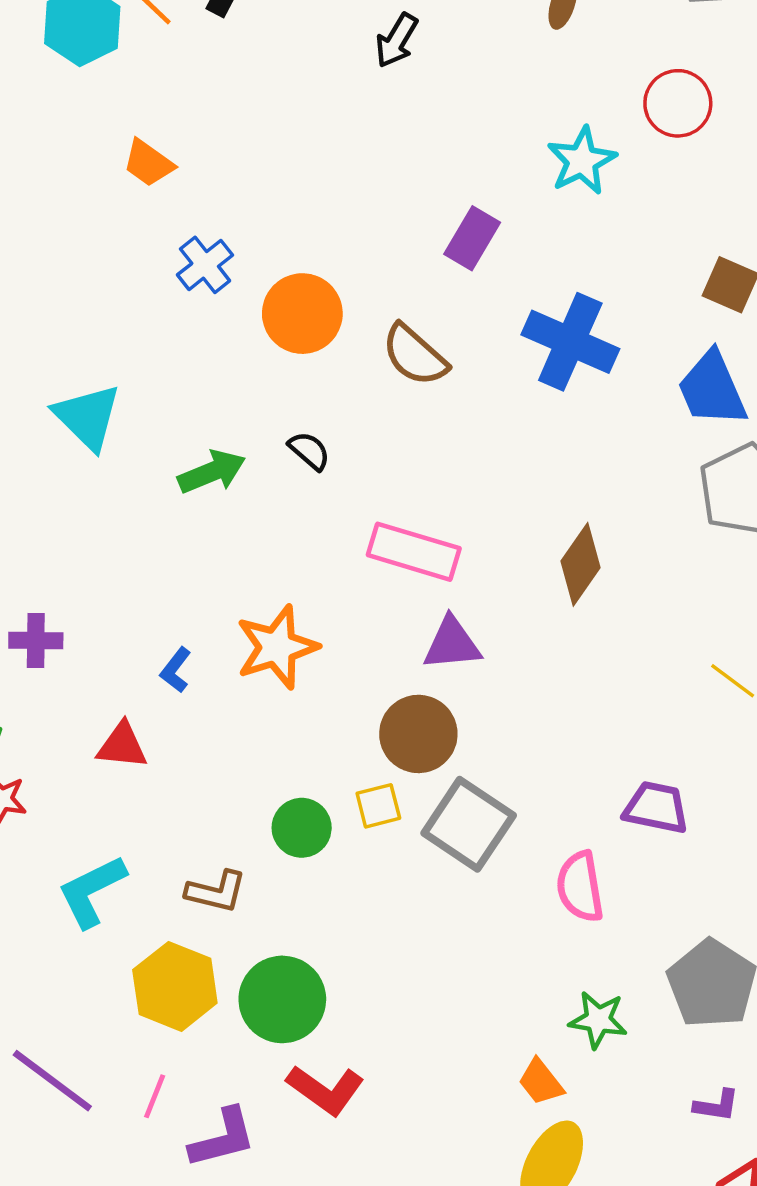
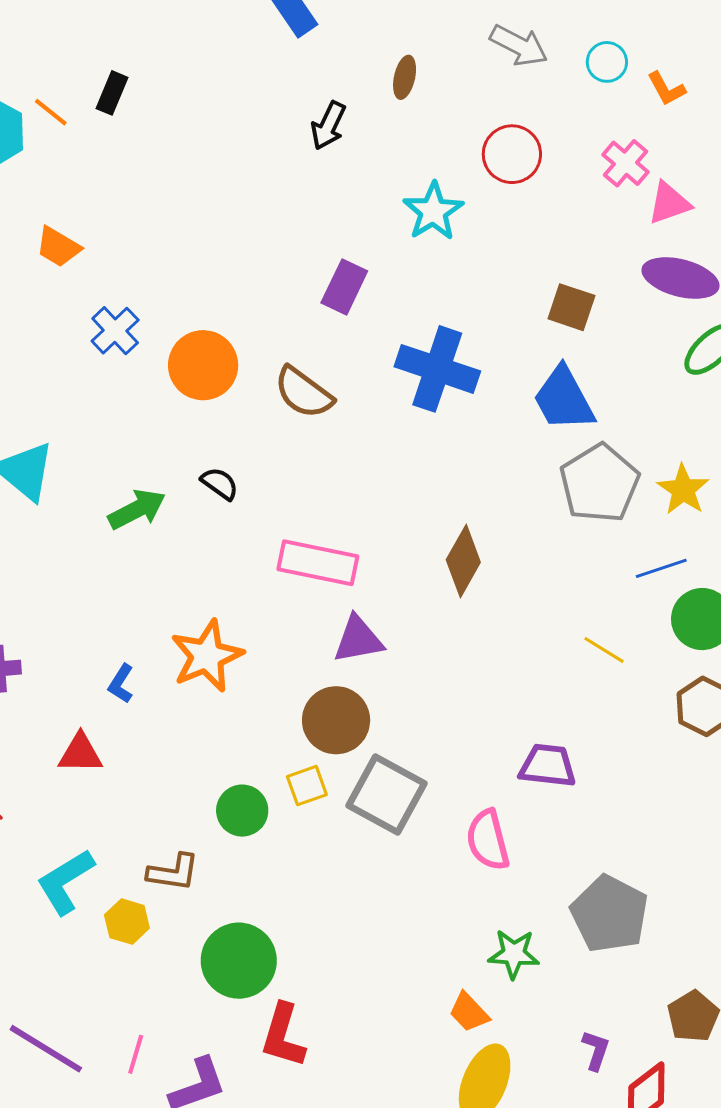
black arrow: (396, 40) -> (328, 126), moved
yellow hexagon: (175, 986) -> (127, 922), moved, size x0.6
red L-shape: (326, 1090) -> (283, 1036), turned 76
purple L-shape: (716, 1105) -> (596, 1050), moved, turned -75

